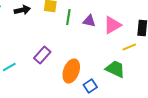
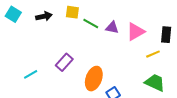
green line: (68, 17) -> (91, 23), turned -70
green trapezoid: (115, 69) -> (155, 83), moved

